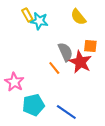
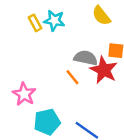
yellow rectangle: (27, 15) -> (35, 23), moved
gray semicircle: (65, 52) -> (86, 58), turned -54

